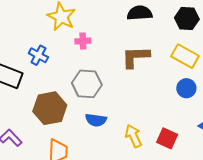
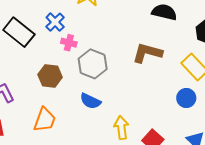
pink cross: (83, 41) -> (69, 43), moved
brown hexagon: (50, 108) -> (50, 76), size x0.7

